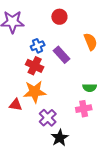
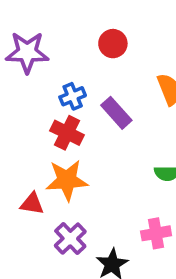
pink cross: (84, 109) -> (156, 233), moved
purple cross: (48, 118) -> (70, 239), moved

